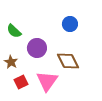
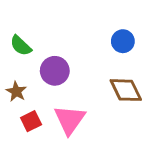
blue circle: (70, 24) -> (123, 41), moved
brown diamond: (68, 61) -> (126, 90), moved

